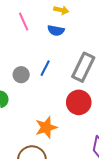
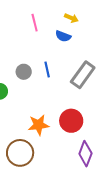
blue line: (45, 68) -> (47, 70), turned -49
red circle: (79, 102) -> (71, 121), moved

